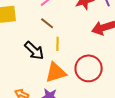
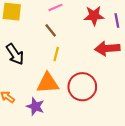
black arrow: (34, 51) -> (15, 54), moved

